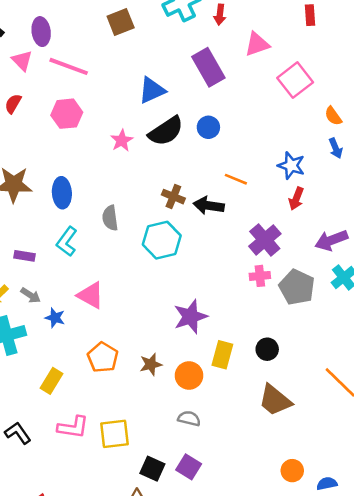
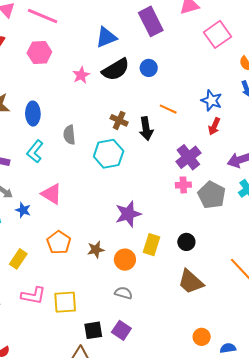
black arrow: (209, 206) -> (146, 129), turned -110
black square: (152, 469) -> (93, 330), turned -36

